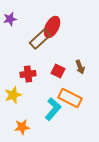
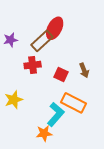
purple star: (10, 19) -> (11, 40), moved
red cross: (28, 74) -> (33, 65), moved
orange star: (22, 127) -> (44, 133), moved

